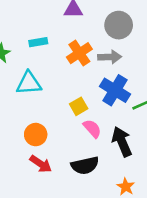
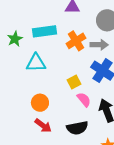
cyan rectangle: (38, 42) -> (45, 31), size x1.6

